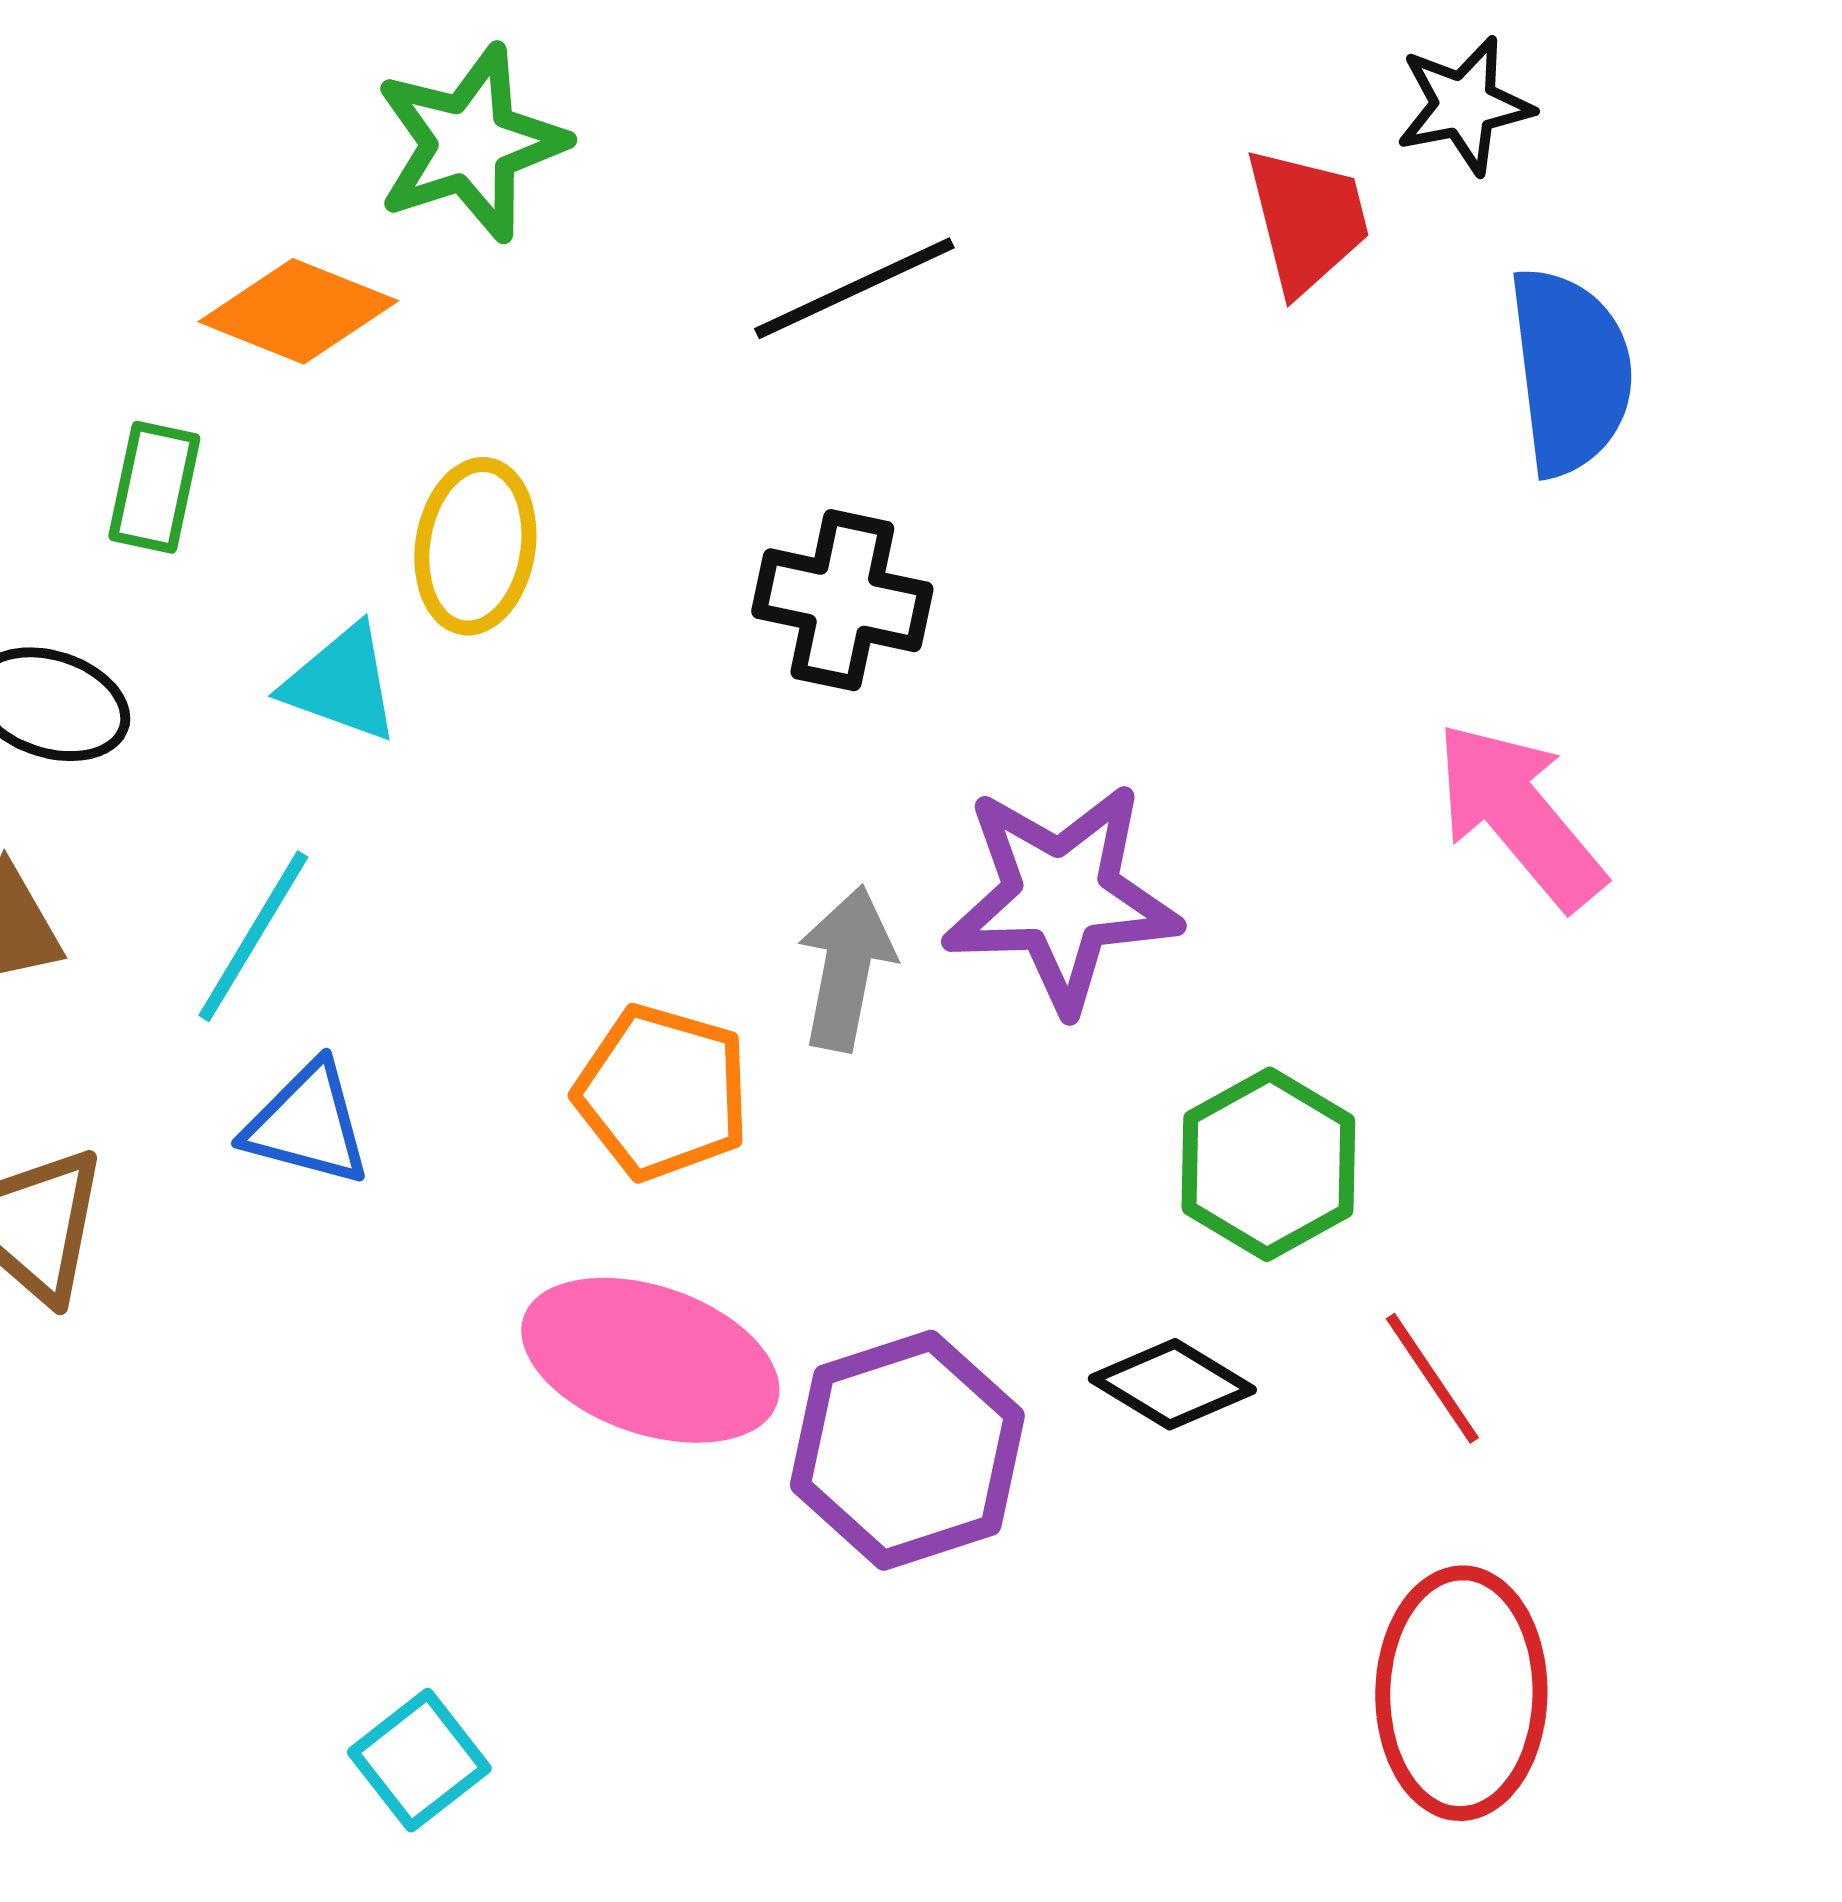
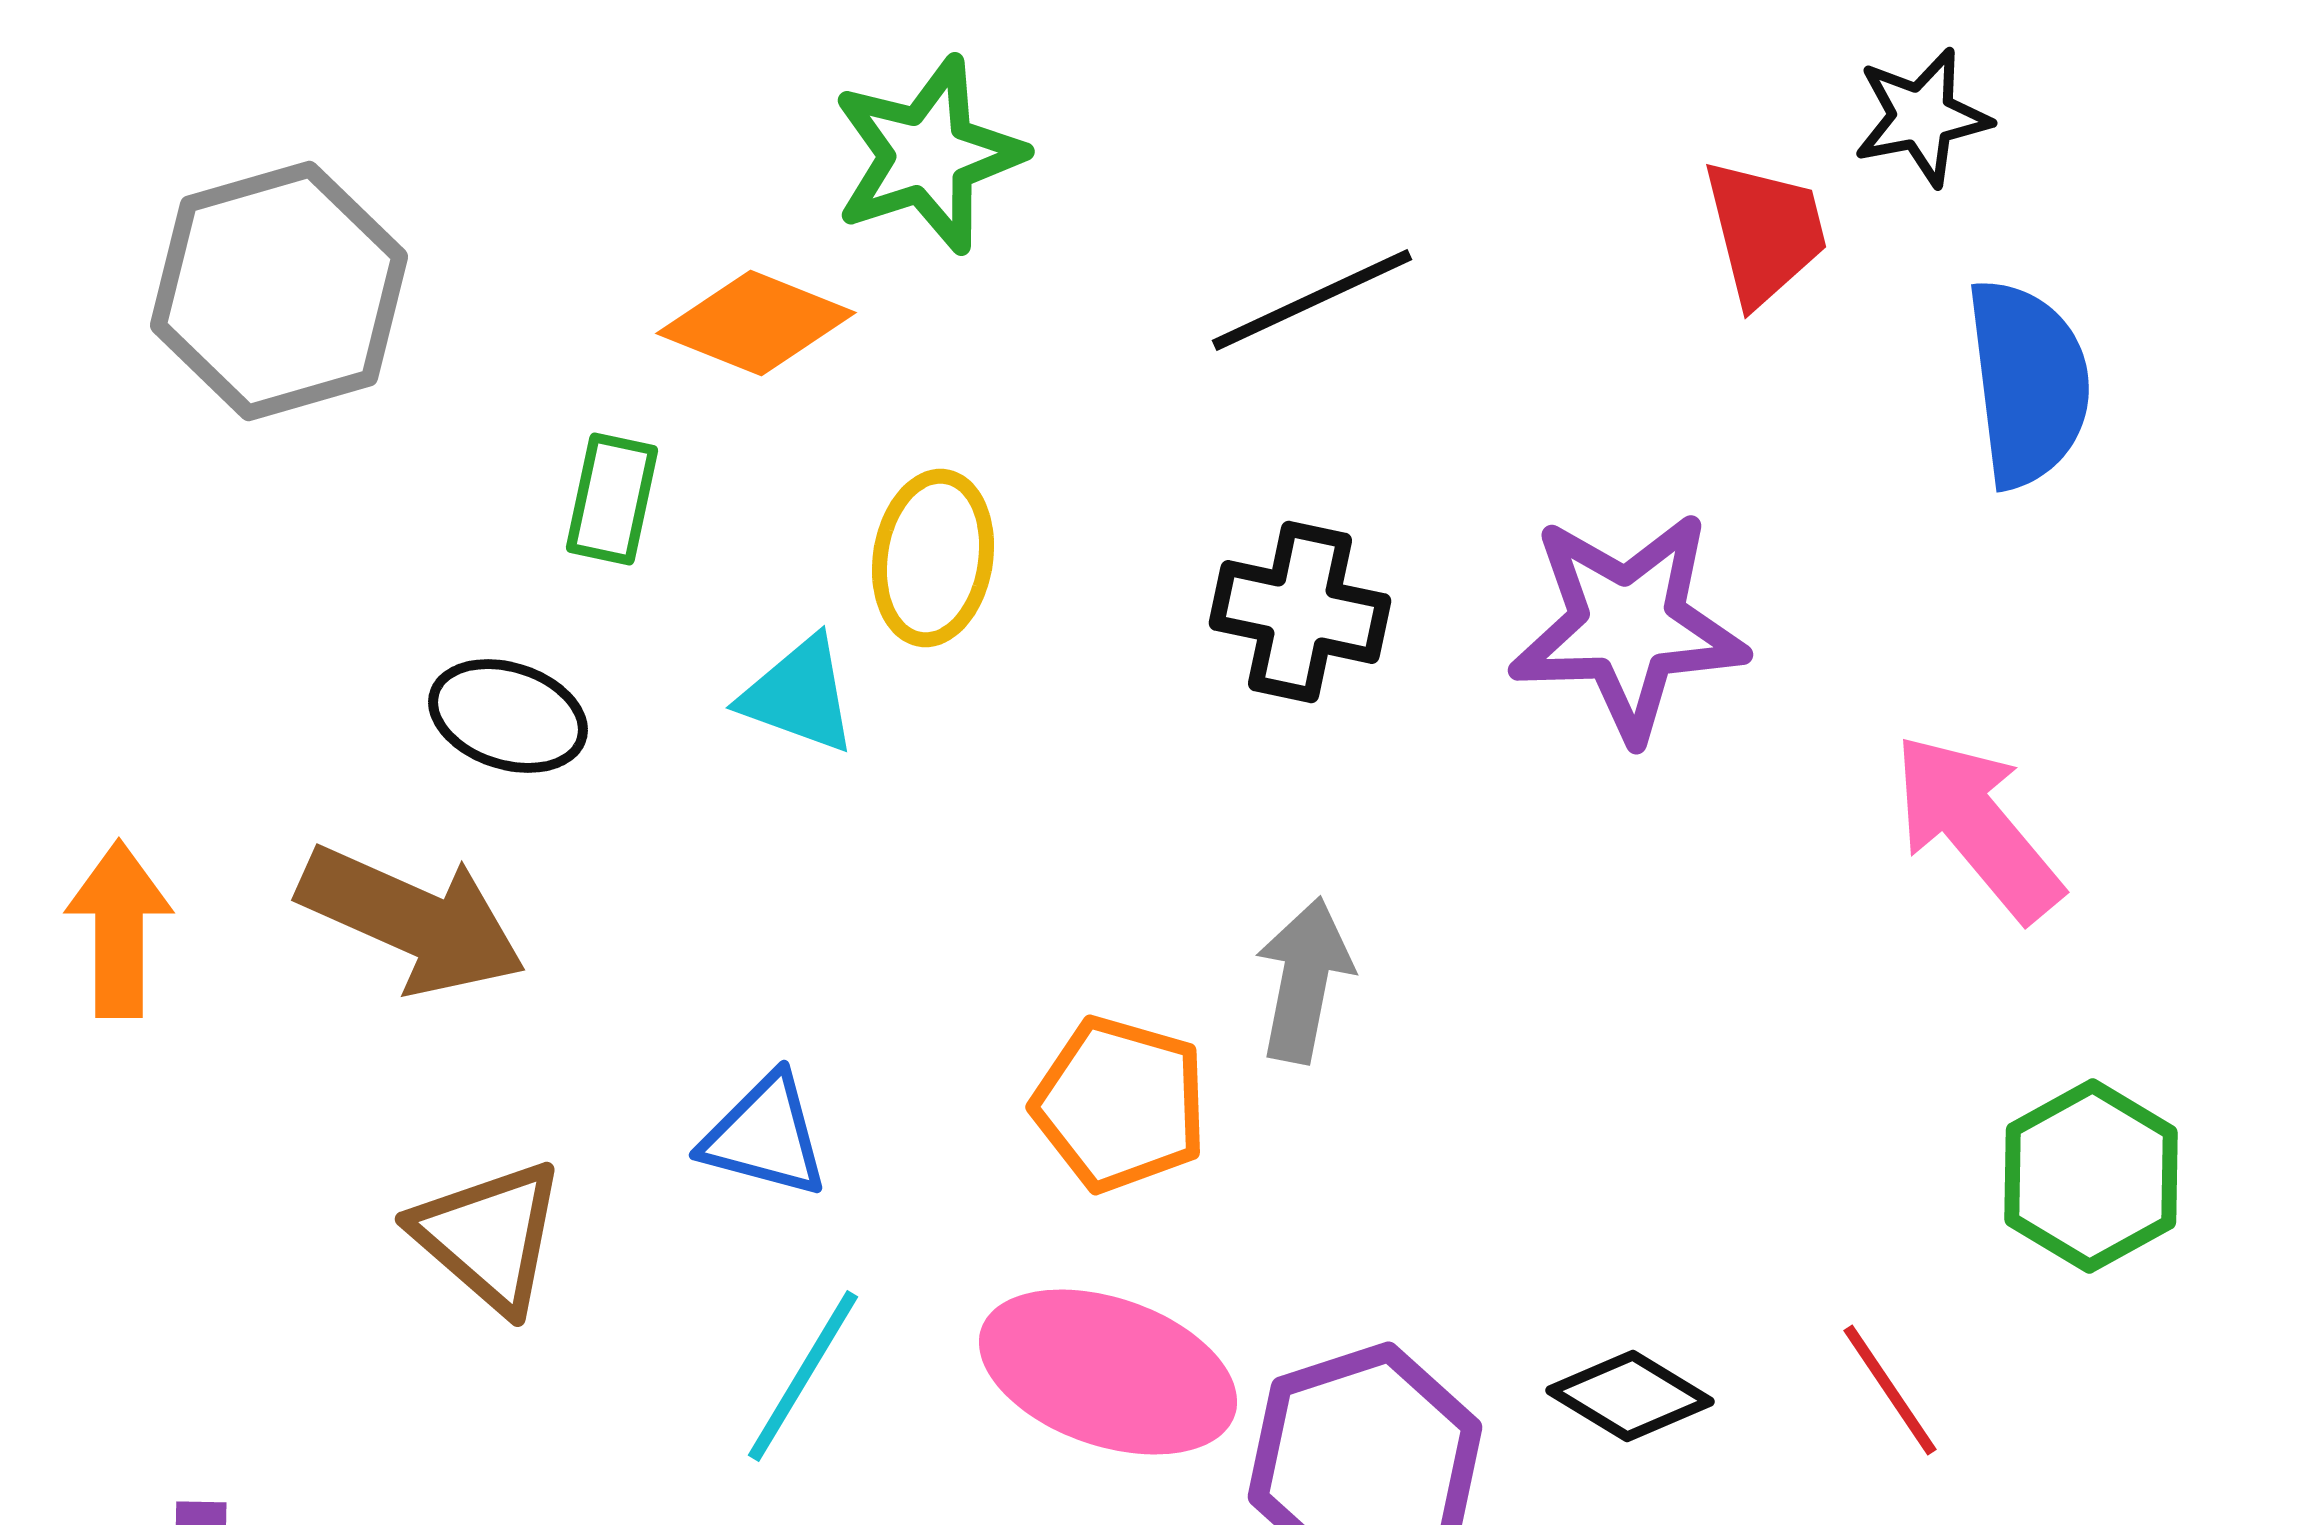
purple star: (1061, 897) -> (1628, 626), moved
cyan line: (253, 936) -> (803, 1376), moved
green hexagon: (1268, 1164) -> (2091, 1176), moved

